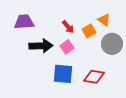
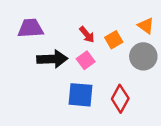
orange triangle: (104, 20) -> (146, 26), moved
red diamond: (94, 77) -> (120, 99), turned -70

